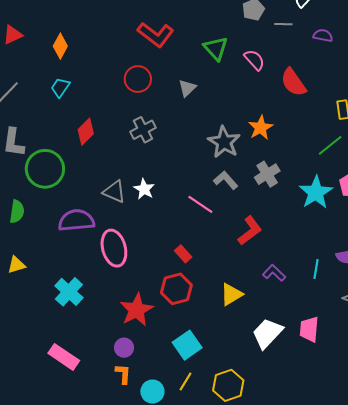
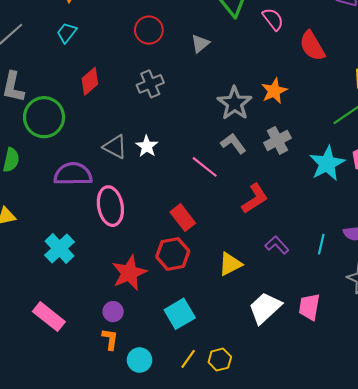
red rectangle: (183, 254) -> (183, 218), size x1.4
yellow line: (186, 381) -> (188, 359), moved
yellow hexagon: (228, 385) -> (220, 360), size x0.7

